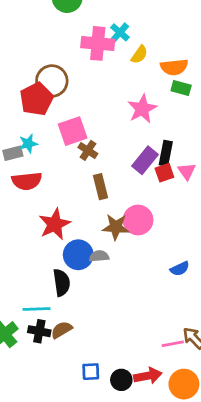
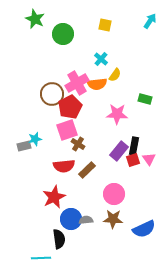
pink cross: (98, 43) -> (77, 83), moved, turned -35
orange semicircle: (174, 67) -> (97, 84), moved
red pentagon: (37, 99) -> (70, 107), moved
pink star: (142, 109) -> (117, 114), turned 30
red semicircle: (27, 181) -> (64, 166), moved
brown rectangle: (100, 187) -> (87, 170), turned 60
brown star: (116, 227) -> (113, 219), moved
blue semicircle: (180, 269) -> (144, 229), size x1.6

